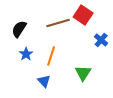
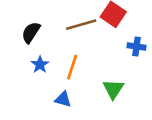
blue cross: (101, 40) -> (136, 47), turned -32
blue triangle: (44, 81) -> (63, 99), turned -32

